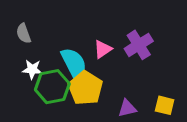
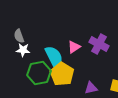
purple cross: (139, 45) -> (99, 44), turned -30
white star: (32, 69) -> (23, 50), moved

